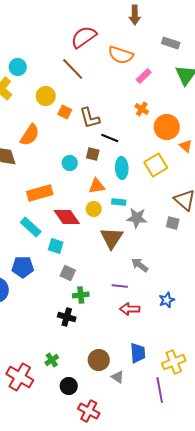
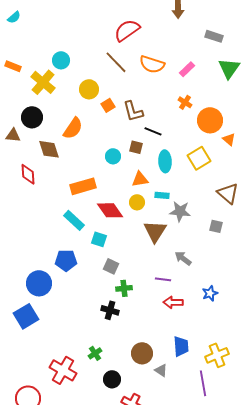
orange semicircle: (121, 55) -> (152, 64), moved
orange square: (65, 112) -> (108, 105), turned 32
gray square: (173, 223) -> (216, 226), moved

